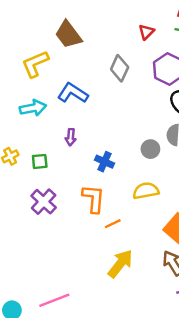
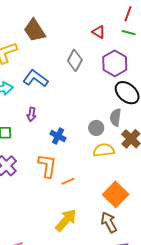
red triangle: (146, 32) -> (99, 32), turned -48
yellow semicircle: (146, 191) -> (104, 150), moved
orange line: (113, 224) -> (68, 181), moved

